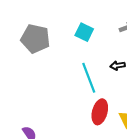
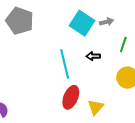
cyan square: (84, 32) -> (82, 23), moved, size x1.4

